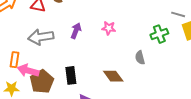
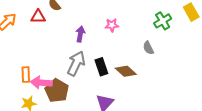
gray arrow: (41, 37) -> (76, 63), moved, turned 135
black rectangle: (71, 75) -> (101, 67), moved

